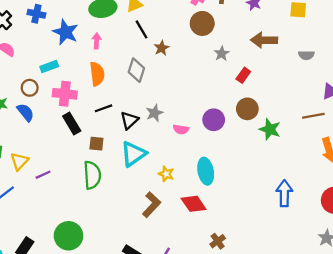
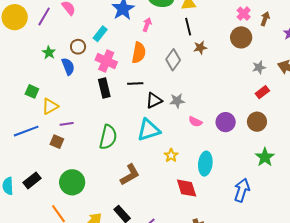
gray star: (222, 54) -> (259, 67), moved
cyan rectangle: (49, 67) -> (100, 34), turned -49
green star: (270, 129) -> (265, 157), moved
brown square: (96, 144) -> (57, 142), moved
blue arrow: (284, 193) -> (242, 190), moved
brown L-shape: (152, 205) -> (130, 175), moved

